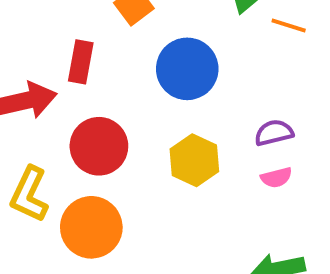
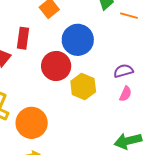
red circle: (99, 146) -> (56, 66), moved
pink semicircle: (276, 178) -> (126, 94), turned -49

